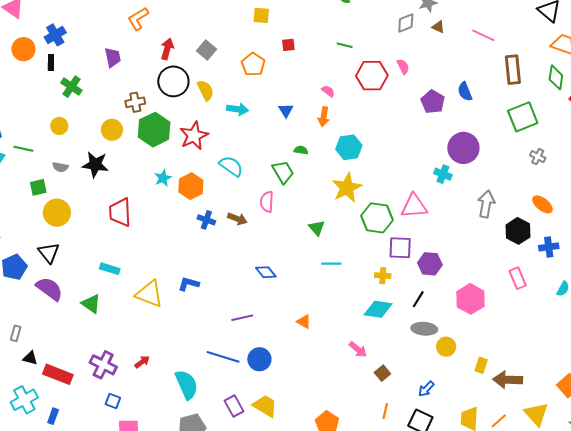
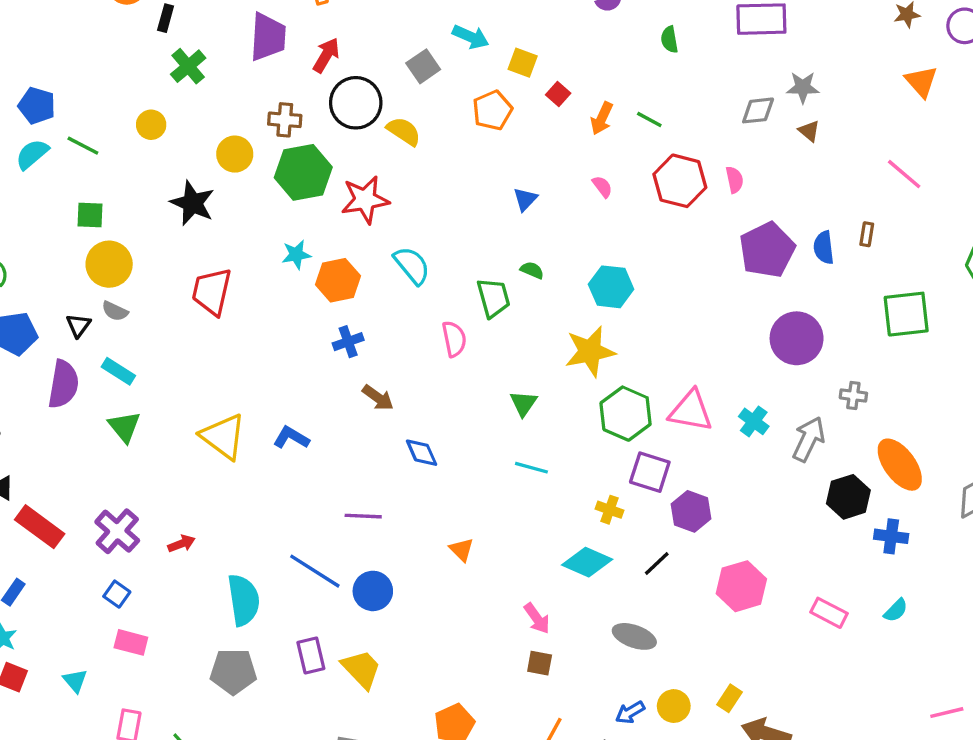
yellow square: (261, 15) -> (523, 63), moved
pink line: (483, 35) -> (904, 174), moved
red square: (288, 45) -> (558, 94), turned 32
red arrow: (167, 49) -> (326, 55), moved
purple trapezoid: (113, 57) -> (268, 37), size x1.4
brown rectangle: (513, 70) -> (867, 234), moved, size x0.5
yellow semicircle: (205, 90) -> (404, 131), turned -45
purple pentagon: (433, 102) -> (767, 250), size x1.4
cyan arrow: (238, 109) -> (471, 37), moved
orange arrow: (324, 117) -> (602, 118), moved
gray cross: (538, 157) -> (853, 396), moved, turned -35
gray semicircle: (60, 167) -> (115, 311), moved
cyan cross: (443, 174) -> (754, 421), moved
pink semicircle: (267, 202) -> (454, 339), turned 150
orange ellipse: (542, 204) -> (900, 465), size x1.5
brown arrow: (237, 219) -> (378, 398), moved
blue cross: (206, 220) -> (348, 342), turned 36
black triangle: (49, 253) -> (78, 325), size x0.7
cyan rectangle: (110, 269) -> (118, 371), moved
pink rectangle: (518, 278) -> (829, 613), moved, turned -55
purple semicircle: (49, 289) -> (63, 384), turned 48
gray ellipse: (424, 329) -> (634, 636), moved
yellow circle: (446, 347) -> (674, 706), moved
brown square: (382, 373) -> (540, 663), moved, turned 35

